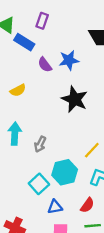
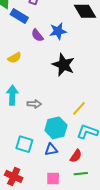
gray arrow: (40, 144) -> (34, 104), turned -112
cyan square: (39, 184) -> (24, 144), moved, turned -30
blue triangle: (55, 207) -> (51, 149), moved

